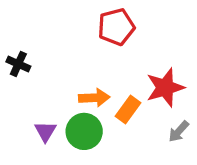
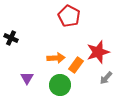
red pentagon: (116, 27) -> (69, 16), turned -30
green circle: (84, 131) -> (60, 85), moved

